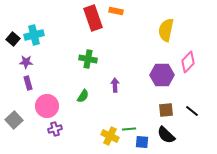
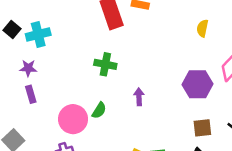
yellow semicircle: (166, 30) -> (202, 28), size x0.6
black square: (13, 39) -> (12, 30), moved
pink circle: (47, 106) -> (73, 119), moved

